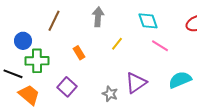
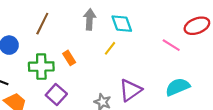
cyan diamond: (148, 21) -> (122, 24), moved
pink line: (160, 46) -> (171, 45), moved
green cross: (37, 61) -> (41, 67), moved

